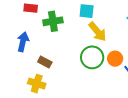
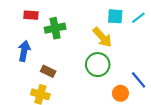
cyan square: (87, 11) -> (115, 16), moved
orange circle: (115, 59) -> (120, 93), moved

